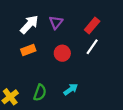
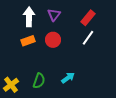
white arrow: (29, 24) -> (29, 17), turned -42
red circle: (62, 53) -> (53, 40), moved

